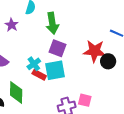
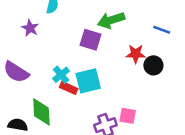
green arrow: (52, 23) -> (111, 20), moved, turned 85
purple square: (57, 48) -> (91, 40), moved
red star: (95, 51) -> (136, 54), size x0.7

